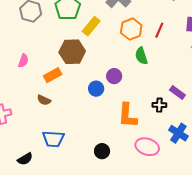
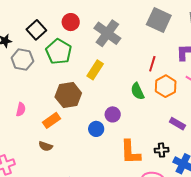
yellow rectangle: (91, 26) -> (95, 70), moved
orange hexagon: (131, 29) -> (166, 86), moved
black cross: (159, 105) -> (162, 150), moved

